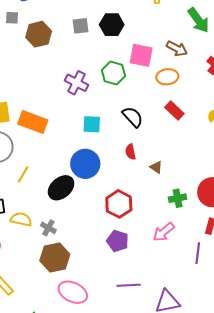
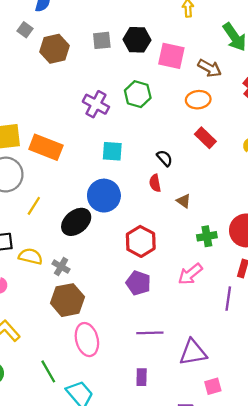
gray square: (12, 18) -> (25, 30), turned 32
pink square: (141, 55) -> (171, 56), moved
black semicircle: (133, 117) -> (165, 158), moved, size x0.7
pink ellipse: (73, 292) -> (87, 340), turned 48

